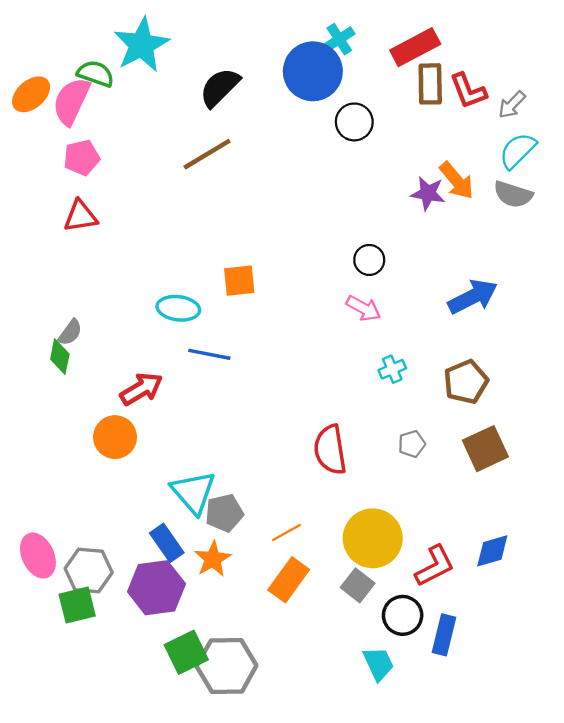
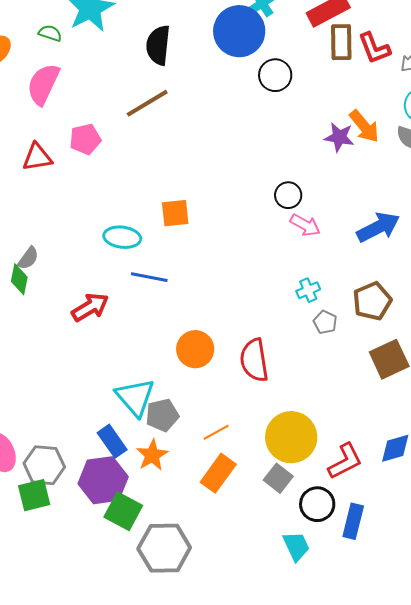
green semicircle: (95, 74) -> (50, 33), size x0.7
black semicircle: (220, 87) -> (158, 45), turned -39
pink semicircle: (71, 101) -> (43, 84), moved
pink pentagon: (82, 158) -> (85, 139), moved
pink arrow: (363, 308) -> (305, 225), moved
orange circle: (115, 437) -> (195, 349), moved
gray pentagon: (412, 444) -> (325, 322), moved, turned -30
green square: (186, 652) -> (123, 511), moved, turned -36

